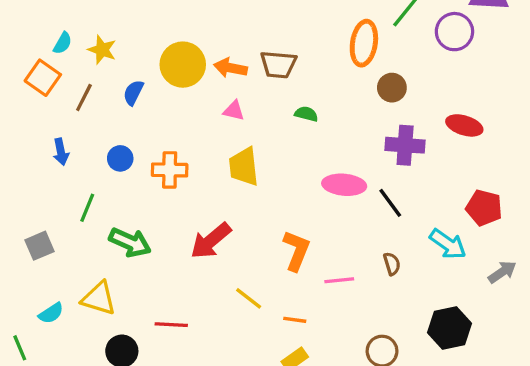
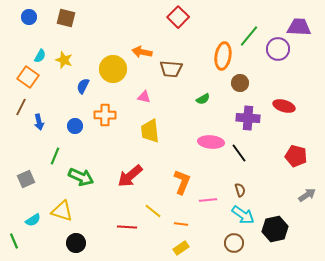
orange arrow: (231, 68) -> (142, 52), moved
brown line: (84, 97) -> (21, 107), moved
green semicircle: (306, 114) -> (203, 99), moved, turned 136
orange cross: (170, 170) -> (105, 115), moved
cyan arrow: (448, 244) -> (243, 215), moved
red line: (171, 325) -> (127, 227), moved

